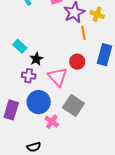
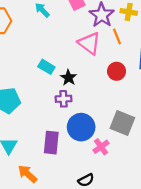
pink triangle: (58, 77) -> (89, 43), moved
pink cross: (52, 122) -> (101, 147), turned 32

